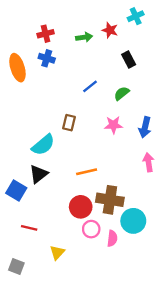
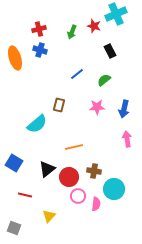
cyan cross: (136, 16) -> (116, 14), size x1.5
green arrow: (84, 37) -> (72, 32), turned 120
black triangle: (39, 174) -> (47, 169), moved
brown cross: (110, 200) -> (94, 171), size x0.6

